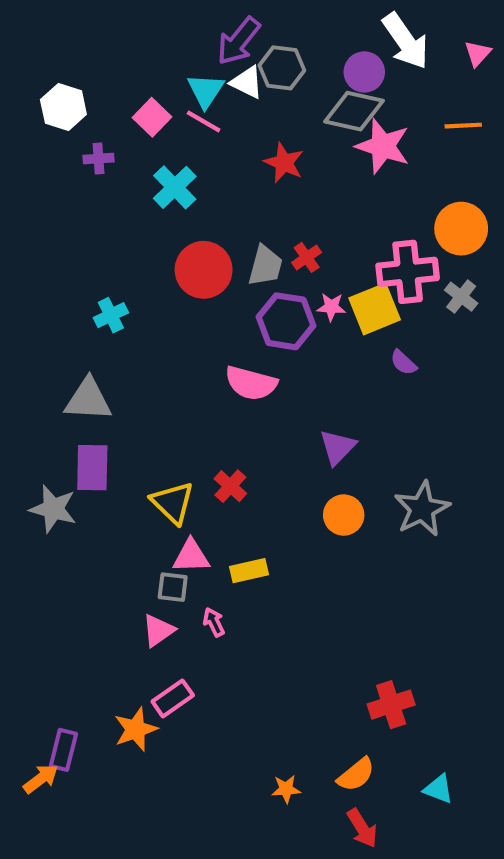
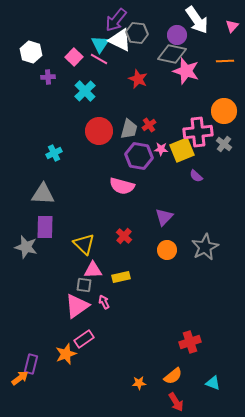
white triangle: (247, 82) -> (120, 40), size x1.4
red cross: (230, 486) -> (124, 236), moved
pink triangle: (158, 630) -> (77, 306), size x1.5

